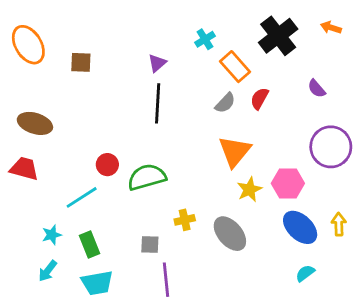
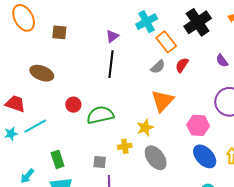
cyan cross: (205, 39) -> (147, 22), size x1.5
brown ellipse: (35, 123) -> (42, 73), moved
yellow star: (249, 190) -> (145, 128), moved
cyan line: (82, 197) -> (35, 126), moved
cyan star: (52, 235) -> (11, 134), moved

